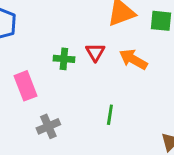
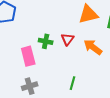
pink rectangle: (26, 86) -> (28, 56), moved

